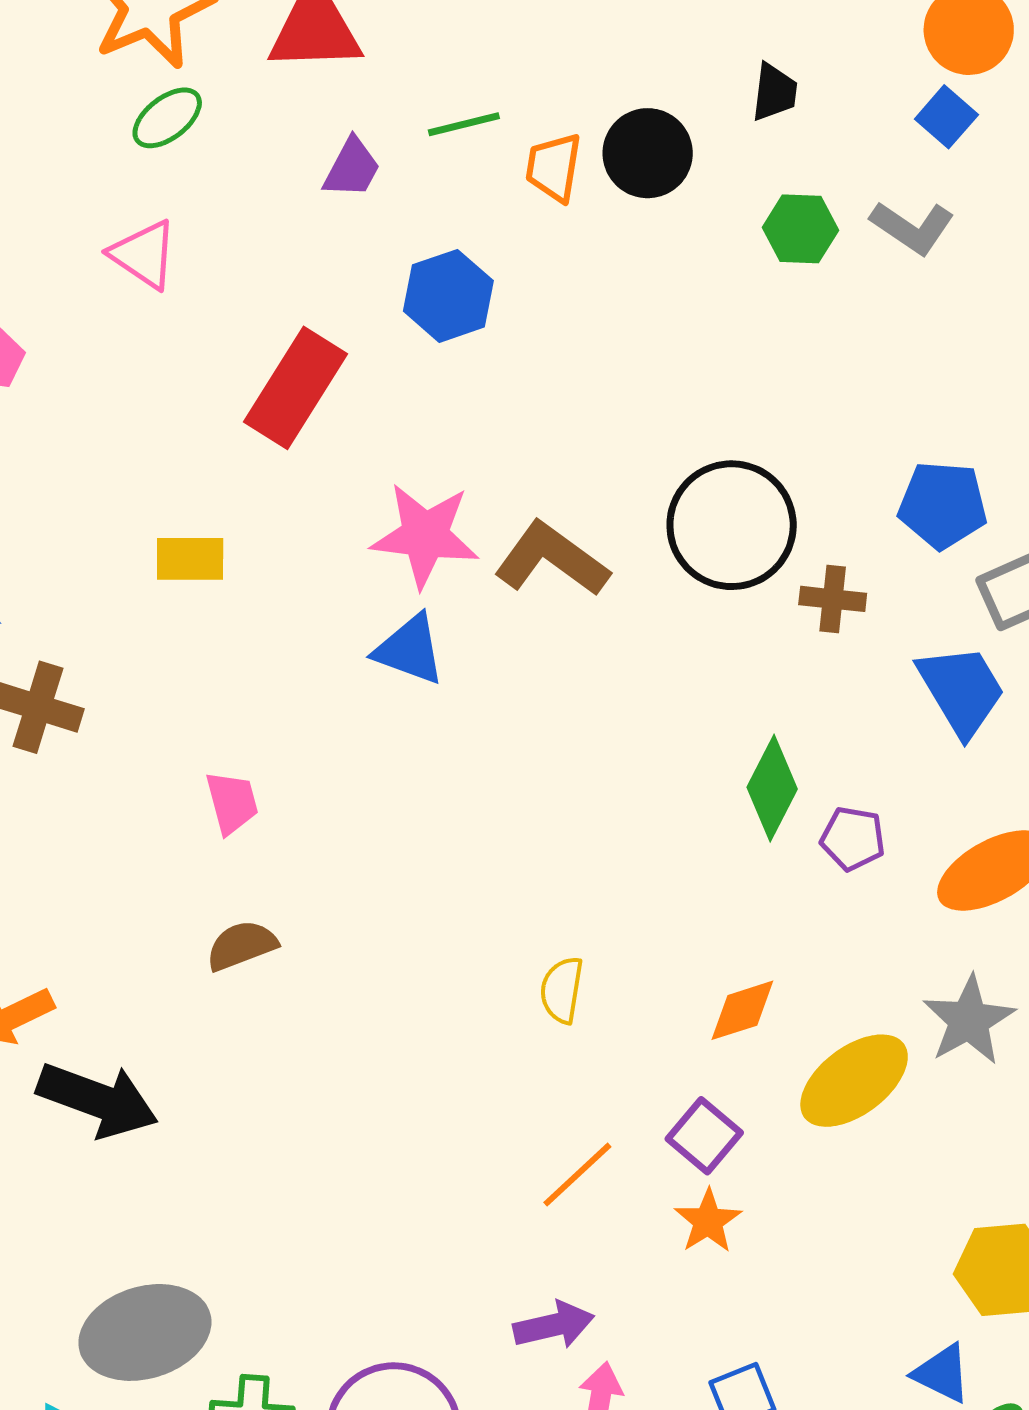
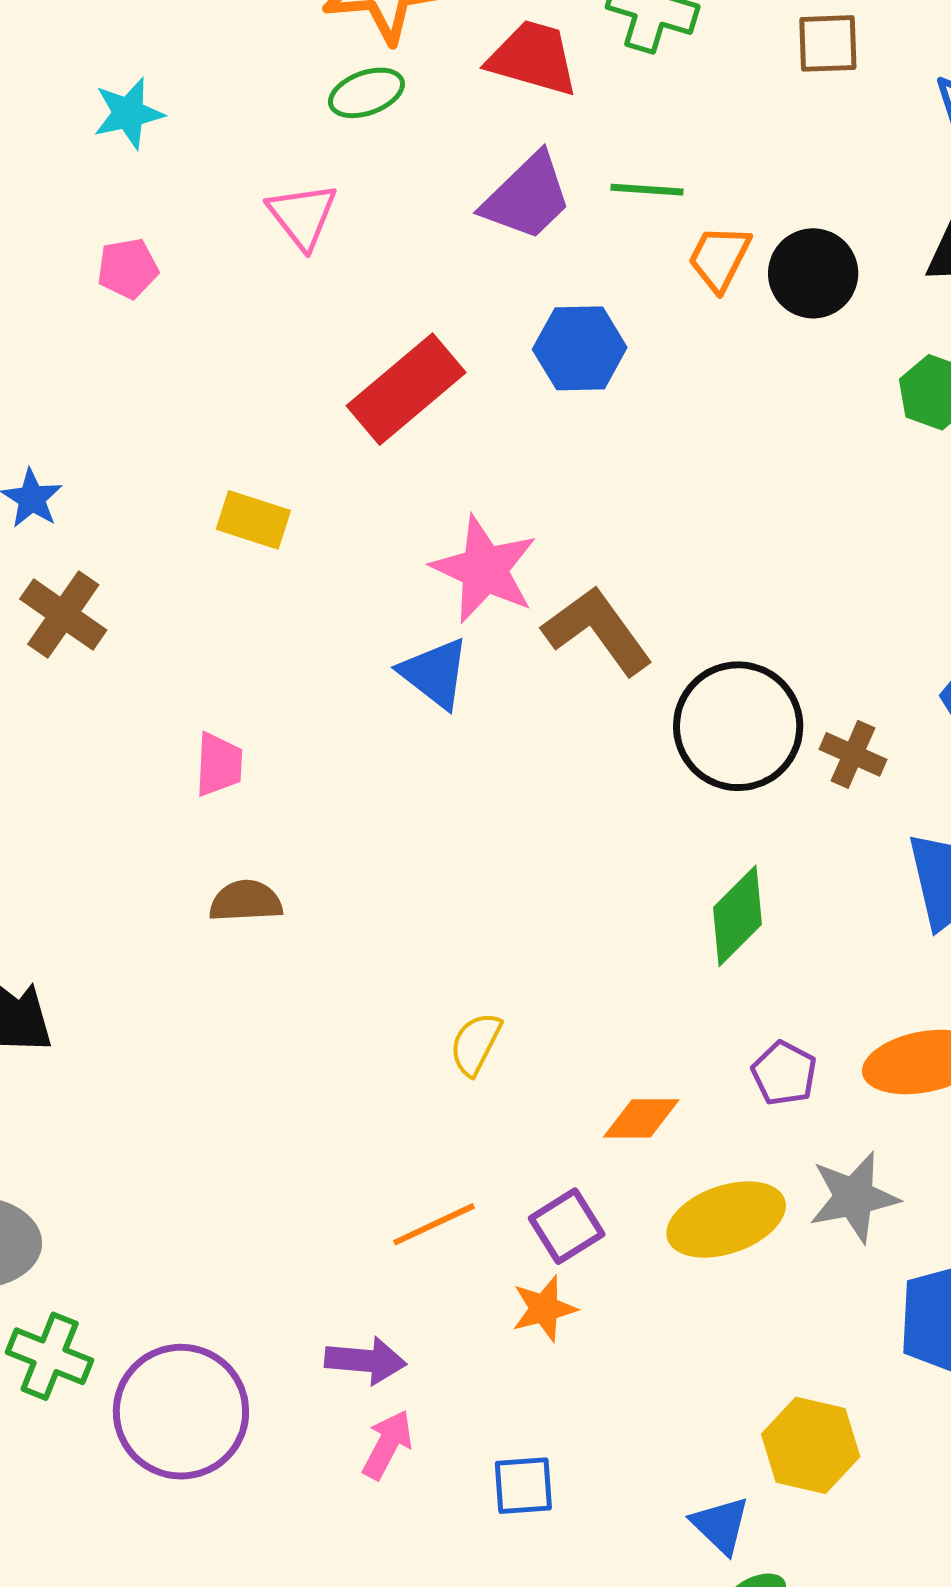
purple trapezoid: (352, 168) -> (527, 197), size x1.5
black circle: (732, 525) -> (738, 726), moved
purple pentagon: (853, 839) -> (784, 1073), moved
brown semicircle: (242, 946) -> (246, 901), moved

